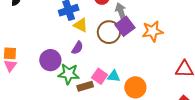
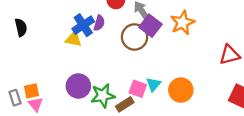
yellow triangle: (81, 25) -> (73, 39), moved
purple semicircle: (77, 48) -> (99, 23), moved
cyan triangle: (114, 76) -> (153, 84), turned -40

